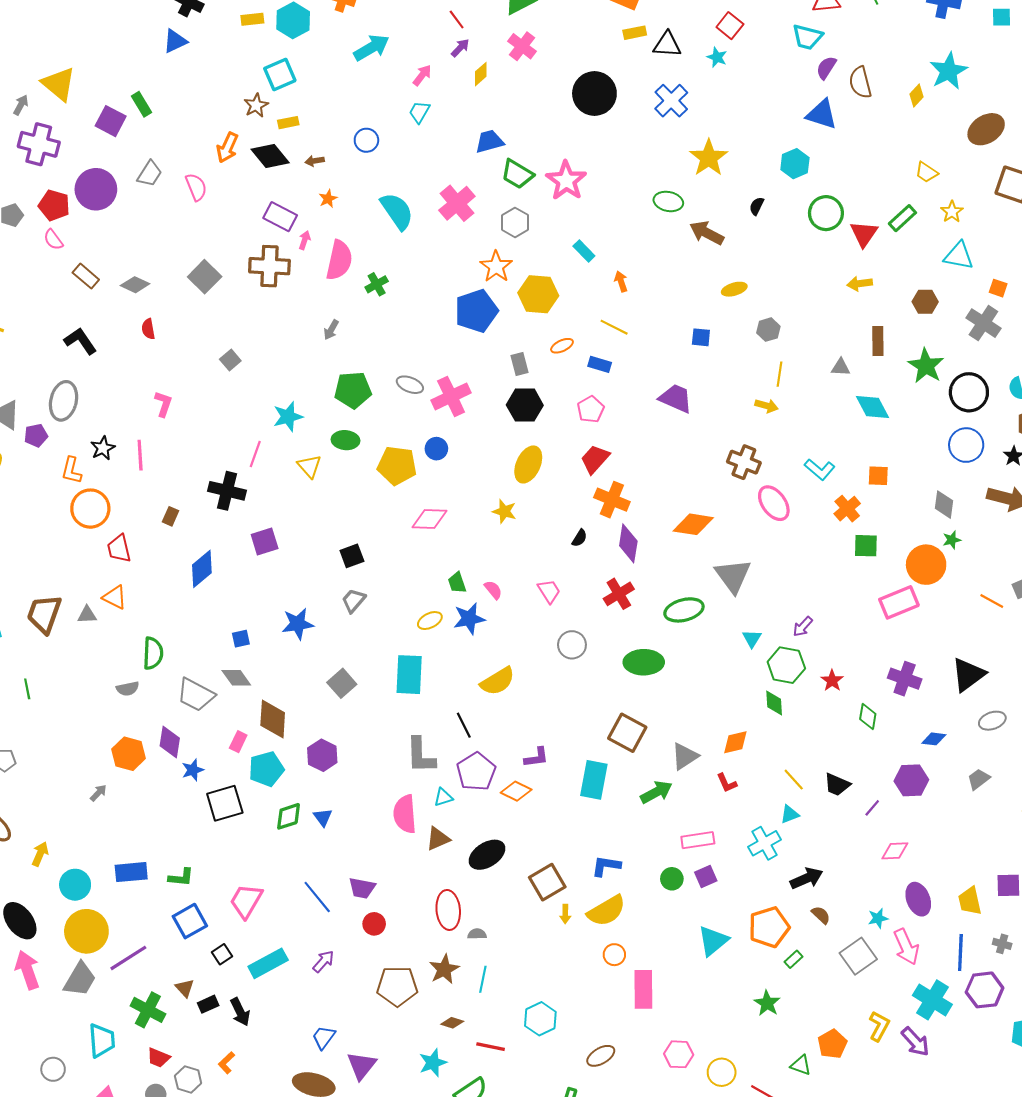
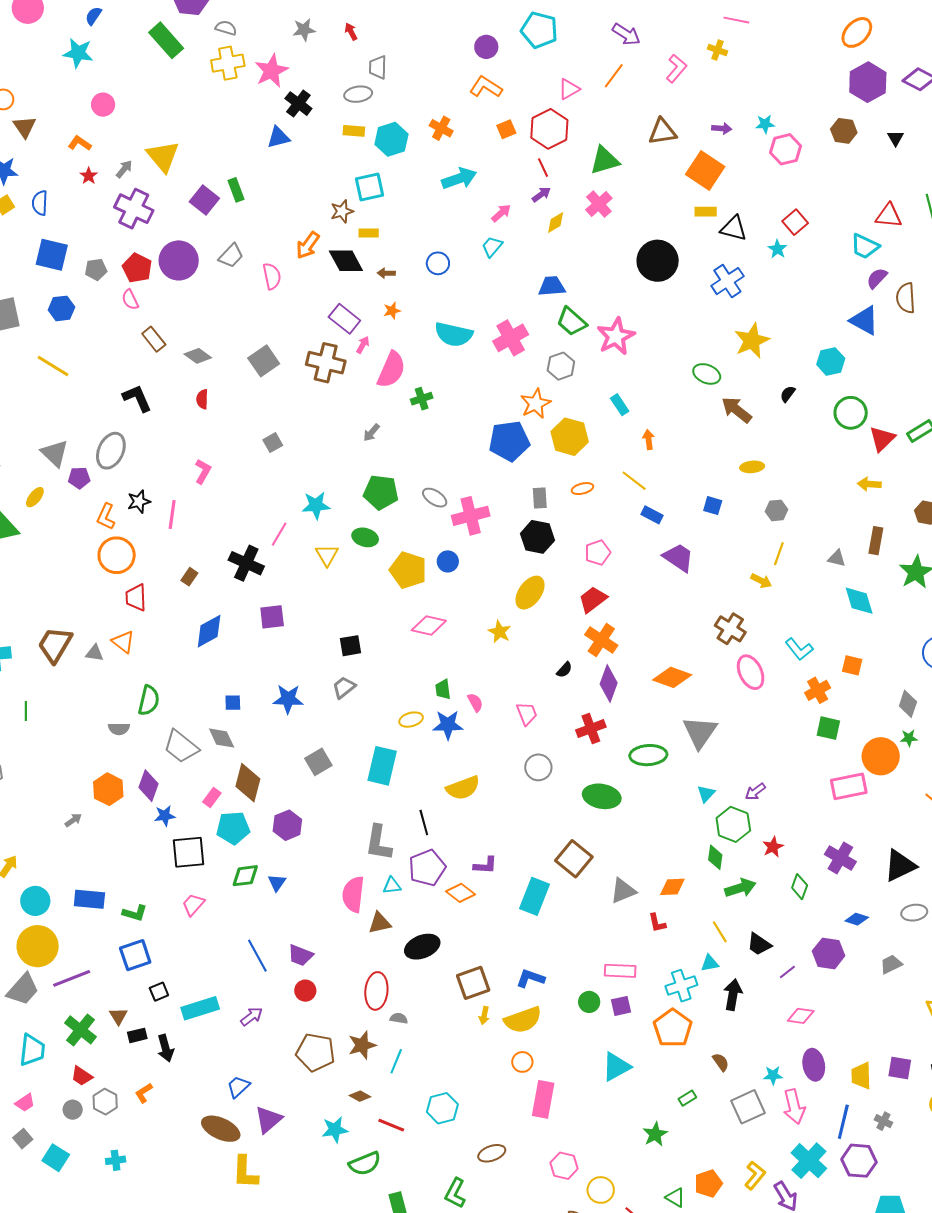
cyan semicircle: (397, 211) -> (454, 334), turned 126
blue rectangle: (600, 364) -> (652, 515), moved
green arrow: (656, 792) -> (740, 888), moved
black arrow: (807, 878) -> (733, 995), moved, turned -68
pink trapezoid: (246, 901) -> (193, 905), moved, size x0.7
orange pentagon: (769, 927) -> (673, 1028), moved, turned -30

